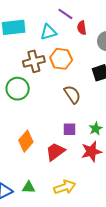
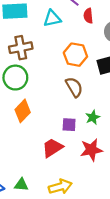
orange hexagon: (61, 59) -> (75, 55), moved
brown cross: (34, 61) -> (21, 48), moved
green star: (96, 129) -> (93, 117), moved
orange diamond: (26, 141) -> (23, 111), moved

